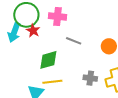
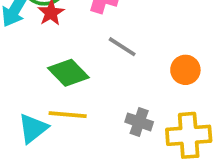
green diamond: (48, 60) -> (68, 73), turned 50

